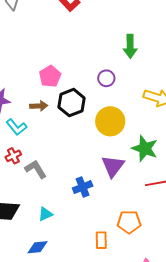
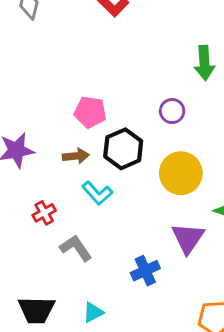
pink pentagon: (50, 76) -> (90, 112), turned -30
cyan L-shape: (16, 127) -> (97, 193), moved
red cross: (13, 156) -> (44, 213), moved

